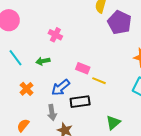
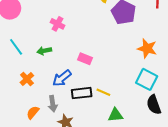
yellow line: (99, 81) -> (103, 92), moved
green triangle: (113, 123) -> (115, 115), turned 35
orange semicircle: (23, 125) -> (33, 113), moved

